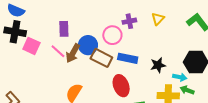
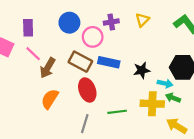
purple rectangle: (64, 29) -> (28, 28), moved
blue circle: (88, 45) -> (69, 23), moved
brown arrow: (73, 53) -> (48, 68), moved
red ellipse: (121, 86) -> (87, 90), moved

